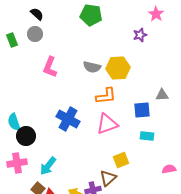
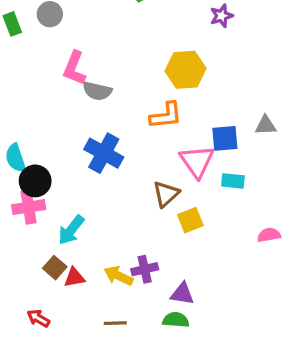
gray semicircle: (92, 67) -> (97, 91), moved
gray triangle: (162, 95) -> (266, 125), moved
pink triangle: (107, 124) -> (197, 161), moved, turned -45
pink cross: (17, 163) -> (29, 207), moved
brown triangle: (108, 178) -> (166, 194), moved

